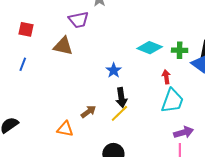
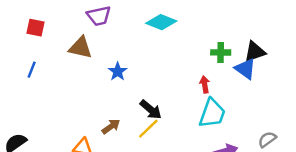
cyan diamond: (150, 48) -> (161, 22), moved
blue star: (114, 70) -> (118, 72), moved
black arrow: (121, 98) -> (151, 110), turned -42

